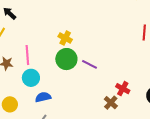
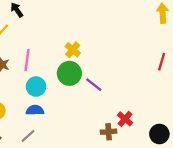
cyan circle: (31, 78) -> (36, 87), moved
brown cross: (111, 103) -> (109, 132), turned 32

